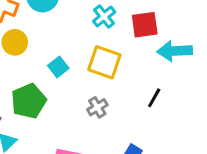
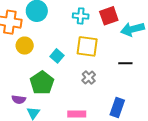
cyan cross: (104, 17) -> (81, 16), turned -35
black line: (154, 98) -> (125, 63), turned 72

